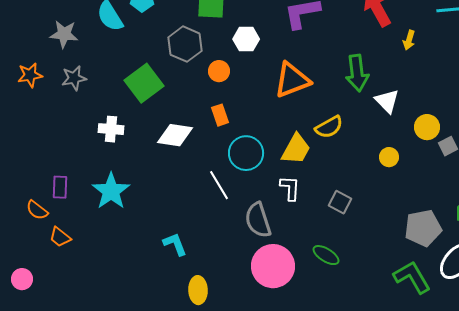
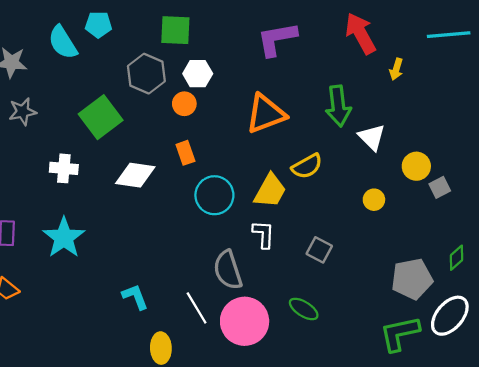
white hexagon: (246, 39) -> (198, 74), moved
white line: (219, 185) -> (197, 308), moved
green L-shape: (412, 277) -> (400, 334), turned -72

